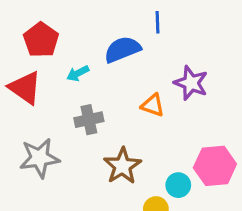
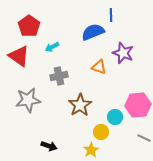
blue line: (158, 22) -> (111, 15), moved
blue semicircle: (122, 49) -> (93, 32), moved

